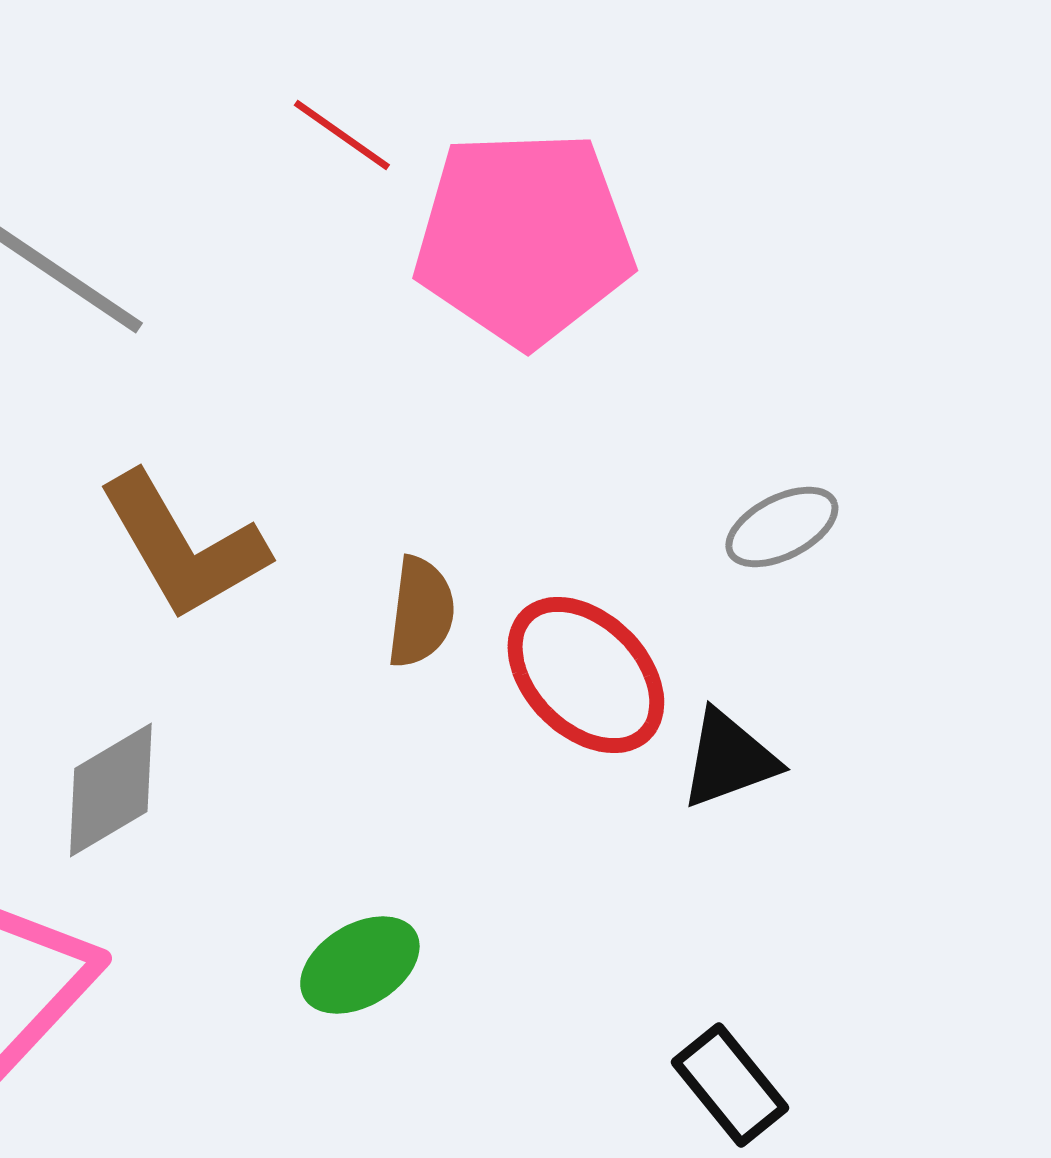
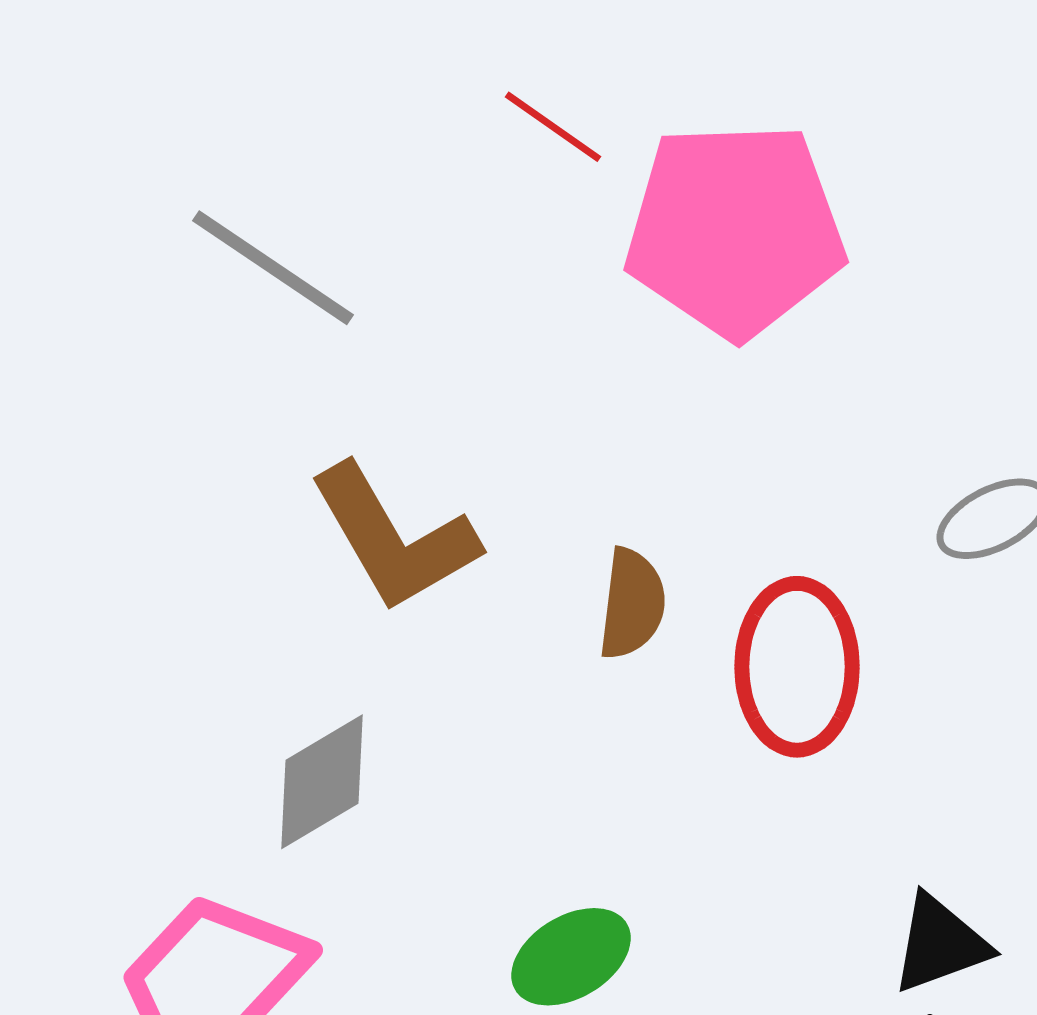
red ellipse: (586, 675) -> (797, 667), turned 45
black triangle: (729, 759) -> (940, 944), moved

